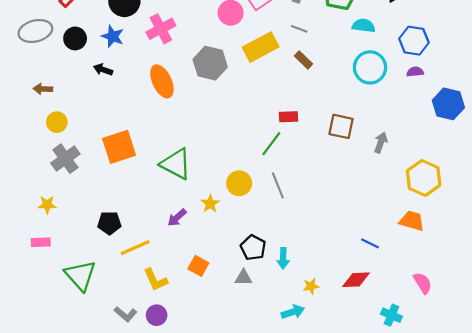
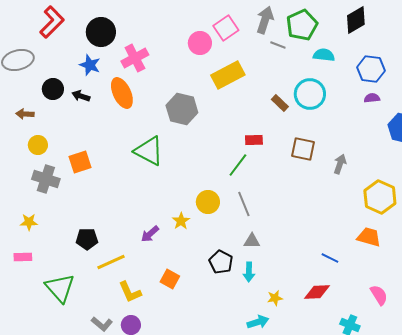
gray line: (299, 29) -> (278, 45), moved
black circle: (75, 38) -> (53, 89), moved
brown rectangle: (304, 60) -> (280, 103), moved
gray hexagon: (210, 63) -> (182, 109), moved
cyan circle: (370, 67) -> (310, 94), moved
orange ellipse: (162, 81) -> (122, 93), moved
orange square: (119, 147) -> (80, 162), moved, size x0.7
gray cross: (65, 159) -> (46, 179), turned -36
green triangle: (176, 164) -> (149, 151), moved
gray triangle: (243, 278) -> (252, 241), moved

